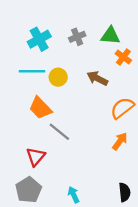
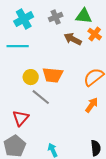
yellow circle: (58, 77) -> (31, 77), moved
brown arrow: (97, 78) -> (73, 39), moved
orange trapezoid: (40, 108) -> (53, 75), moved, turned -40

